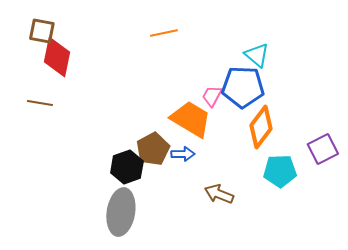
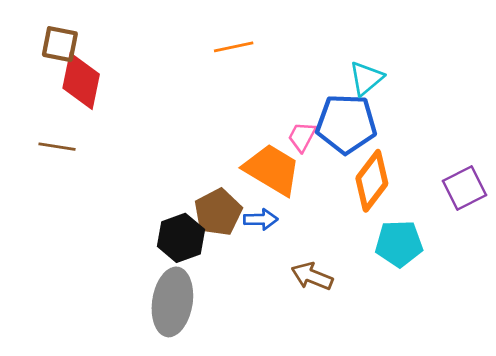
cyan triangle: (257, 55) -> (366, 78), turned 40
purple square: (323, 149) -> (464, 188), moved

